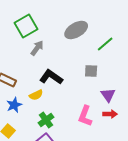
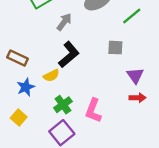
gray arrow: (37, 48) -> (64, 22), moved
black L-shape: (51, 77) -> (69, 55), turned 105
pink L-shape: (85, 116) -> (93, 111), moved

